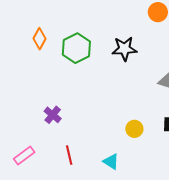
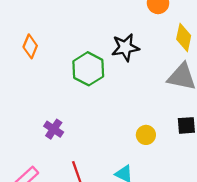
green hexagon: (76, 48) -> (88, 69), moved

